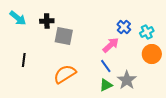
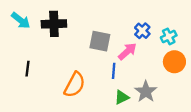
black cross: (47, 21) -> (54, 24), size x1.5
gray square: (64, 36) -> (100, 41), moved
blue line: (106, 66) -> (114, 71), moved, turned 40
orange semicircle: (65, 74) -> (75, 85), turned 150

